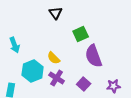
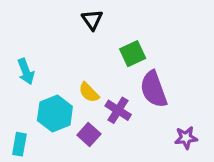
purple cross: (57, 78) -> (118, 110), moved
purple square: (84, 84) -> (89, 135), moved

